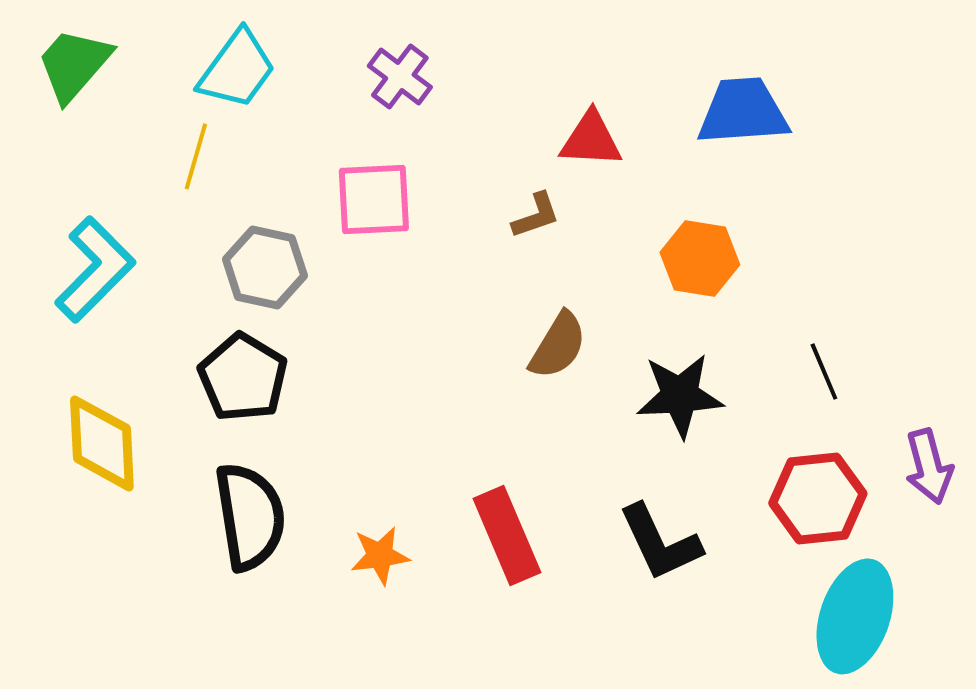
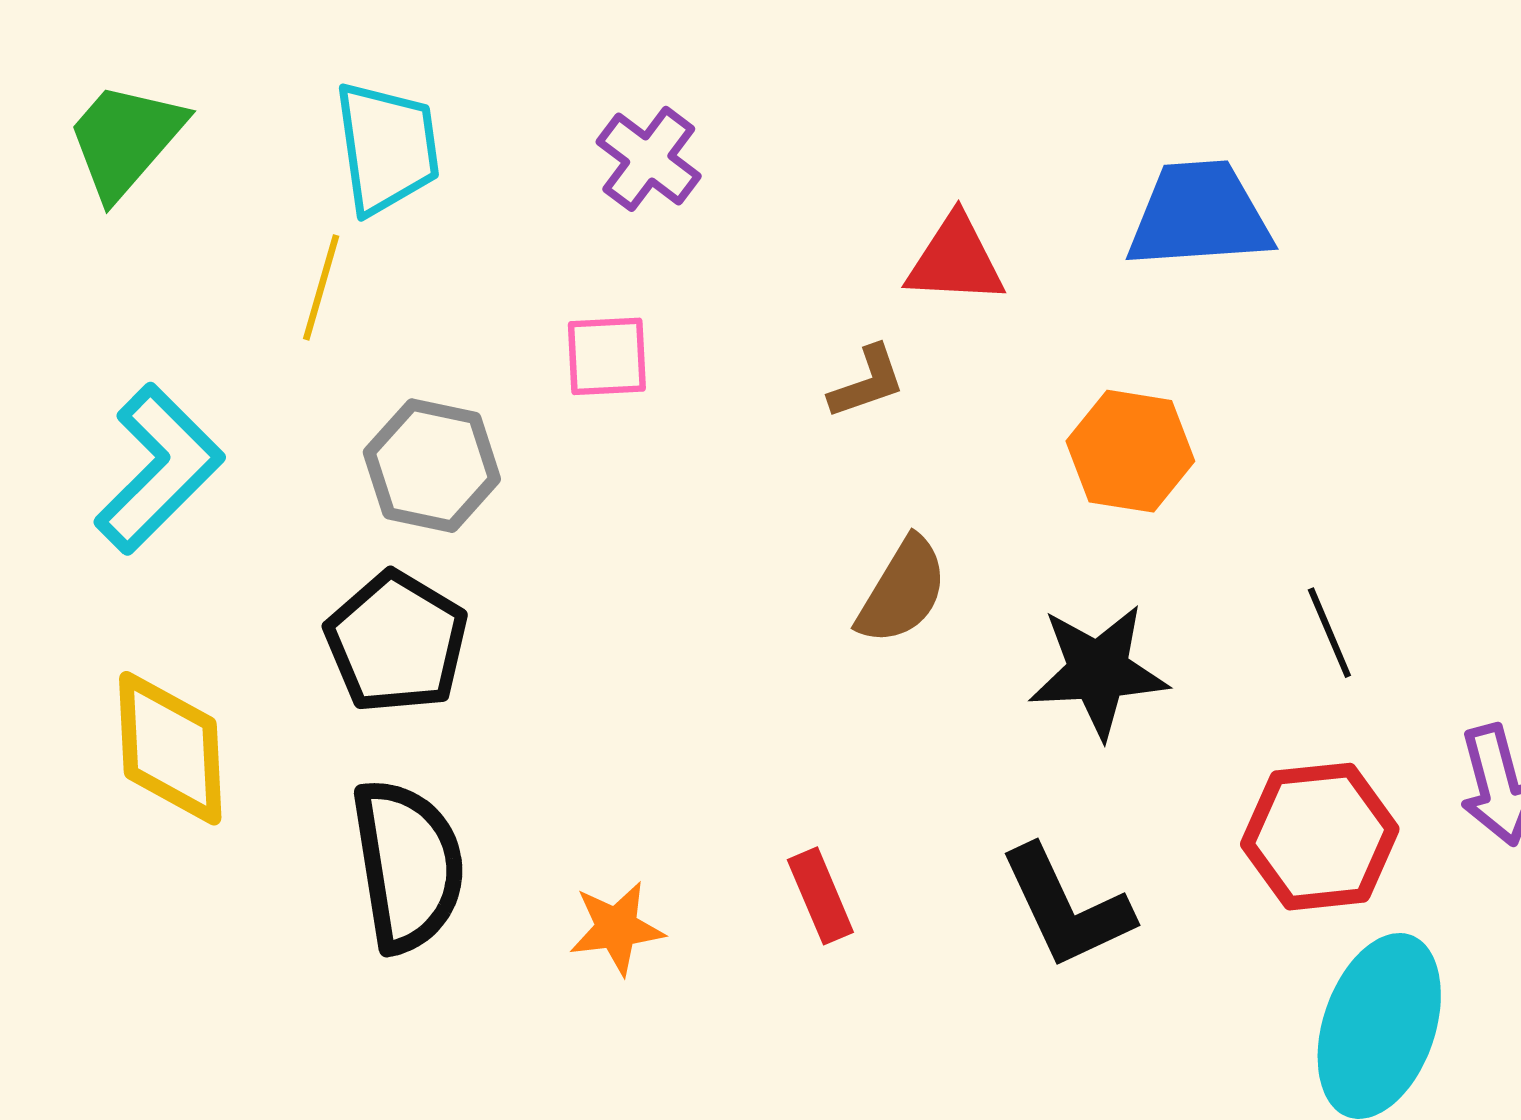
cyan trapezoid: (237, 69) -> (387, 148), turned -44
pink square: (374, 199) -> (607, 356), size x0.7
red rectangle: (507, 535) -> (820, 896), size x0.6

